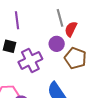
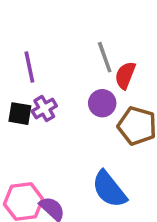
purple cross: (30, 60) -> (44, 109), moved, size x0.6

